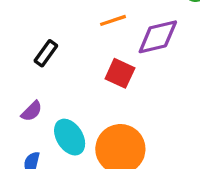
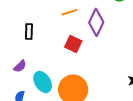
purple diamond: (158, 37) -> (96, 22), turned -52
black rectangle: (46, 53) -> (29, 31), turned -35

